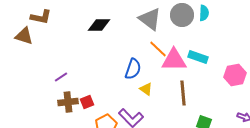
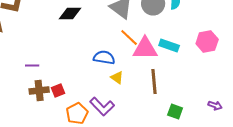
blue semicircle: (133, 69) -> (104, 58), turned -100
pink hexagon: (235, 75) -> (207, 42), moved
purple line: (61, 77) -> (32, 66), turned 32

